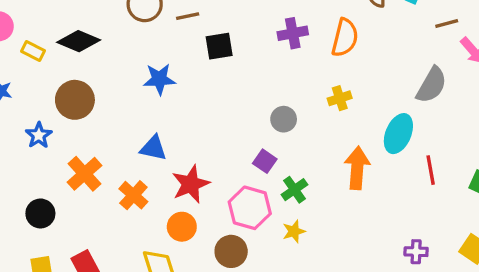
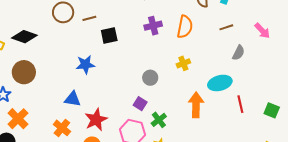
brown line: (447, 23) -> (226, 27), moved
blue star: (159, 79) -> (85, 65), moved
gray semicircle: (432, 85) -> (238, 53), size x0.7
cyan ellipse: (398, 134) -> (220, 83), turned 55
orange cross: (84, 174) -> (18, 119), moved

